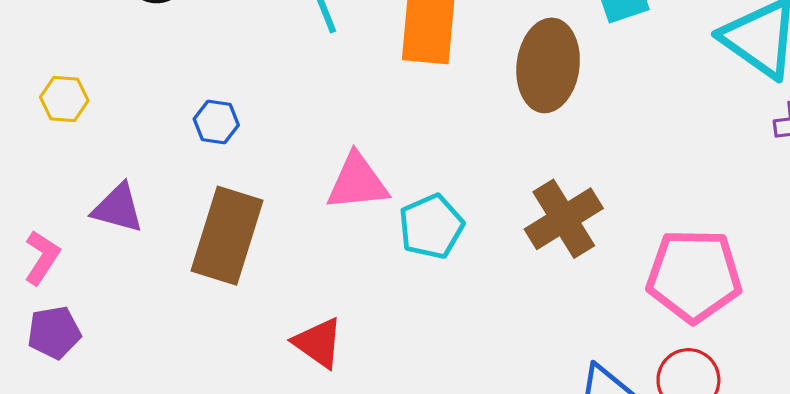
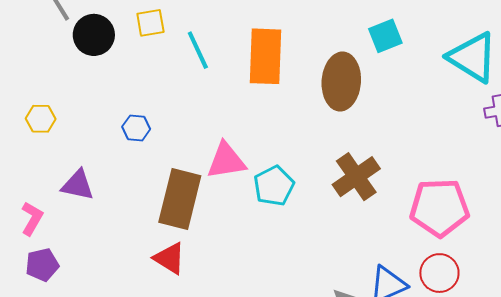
brown rectangle: (227, 236) -> (180, 199), moved
red triangle: (318, 343) -> (170, 258), moved

